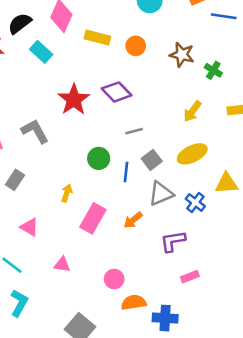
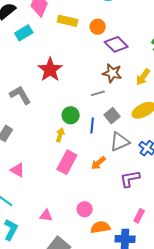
cyan rectangle: (41, 52) -> (24, 33), turned -72
brown star: (182, 55) -> (112, 73), moved
purple diamond: (117, 92) -> (116, 44), moved
yellow arrow: (67, 193) -> (60, 135), moved
pink triangle: (62, 264) -> (46, 216), moved
pink rectangle: (190, 277) -> (139, 216), moved, turned -40

